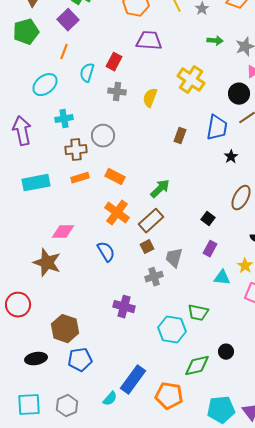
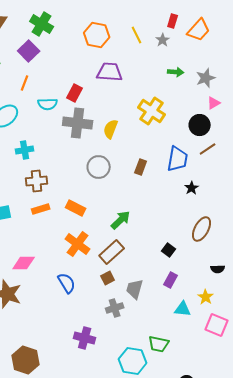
cyan semicircle: (87, 73) -> (48, 104), turned -108
gray cross: (117, 92) -> (78, 123), size x1.6
gray circle: (103, 136) -> (99, 167), moved

